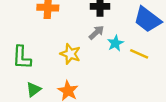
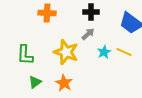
cyan star: (115, 43) -> (104, 52), moved
yellow star: (70, 54) -> (66, 52), size x1.4

